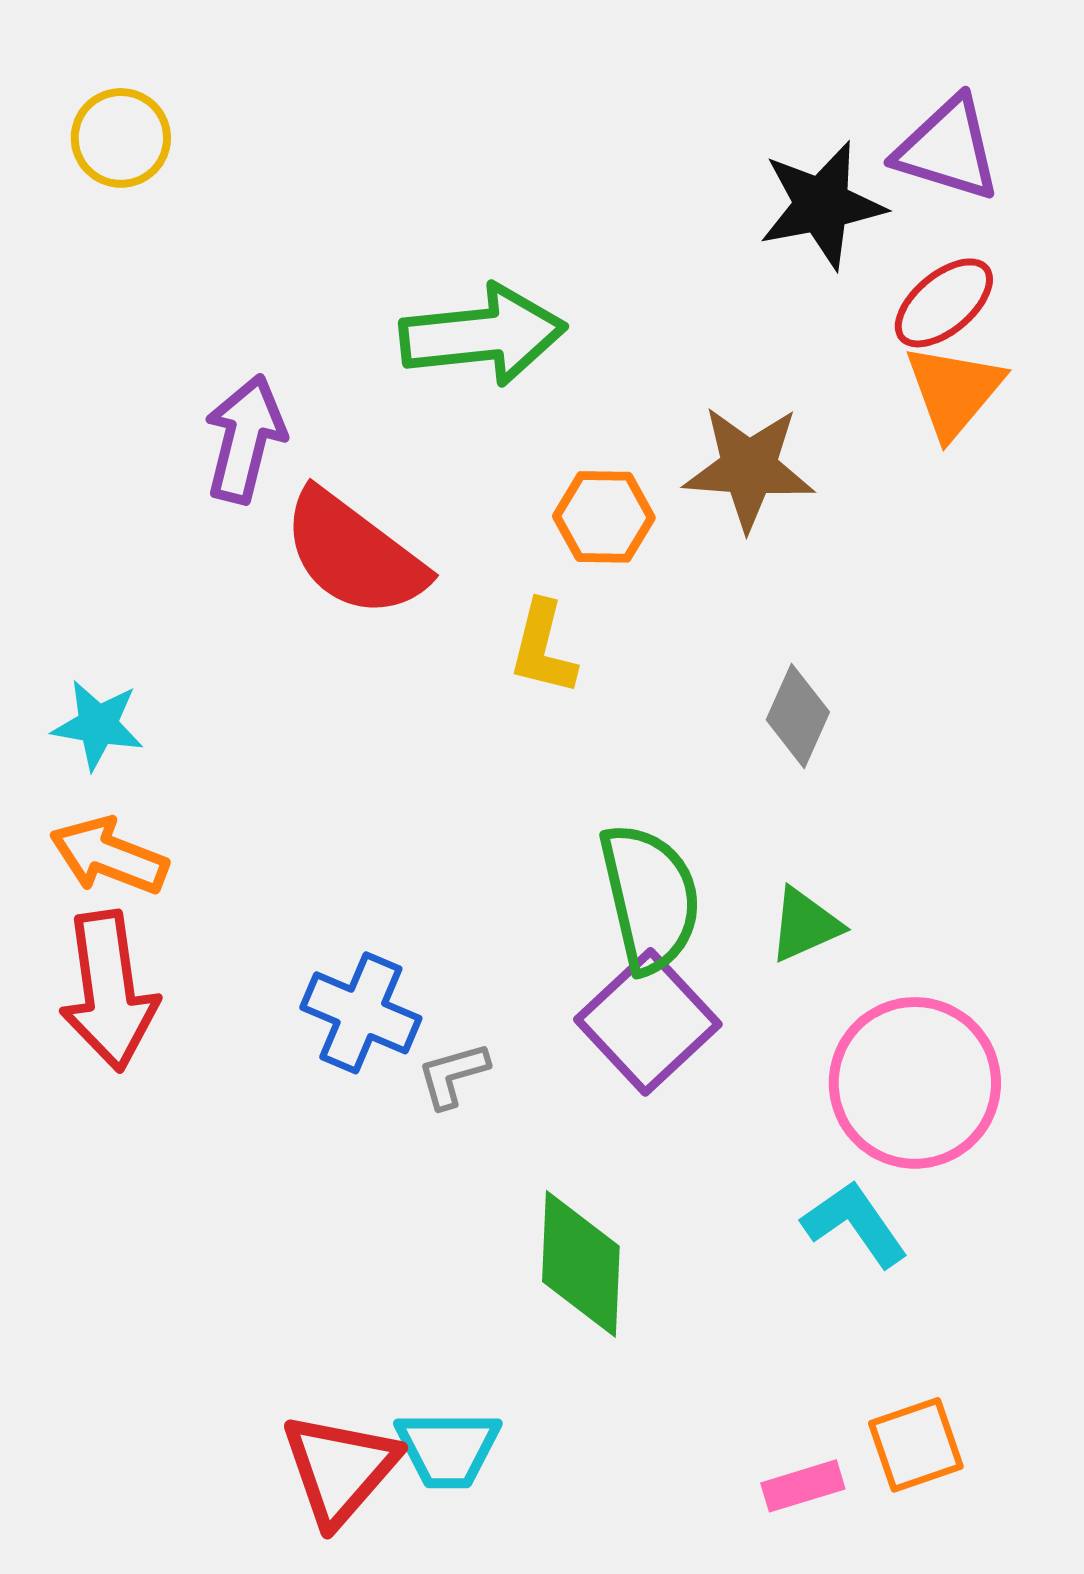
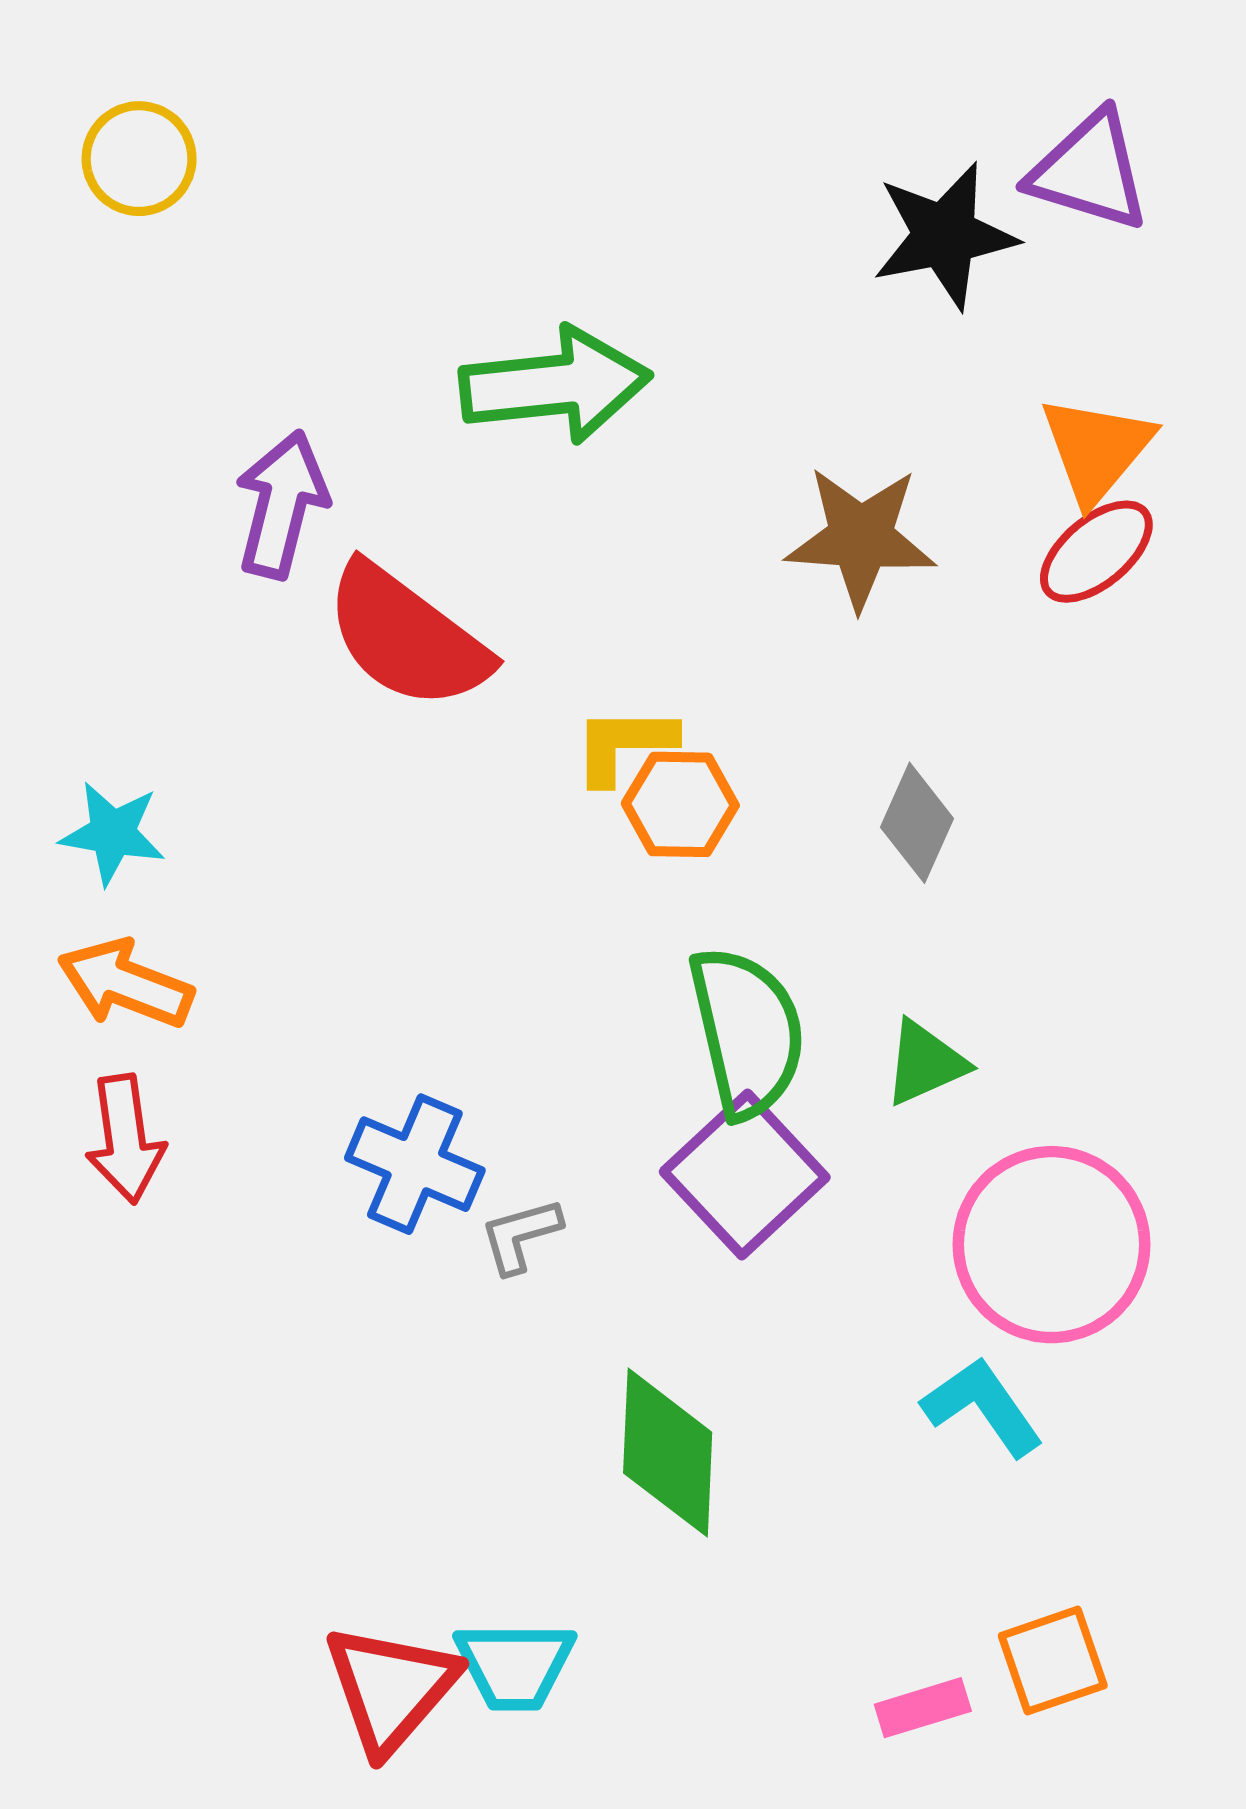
red ellipse: (944, 303) -> (1096, 552), moved
orange hexagon: (604, 517) -> (680, 804), moved
yellow L-shape: (543, 648) -> (624, 745), turned 76
red arrow: (109, 991) -> (125, 1139), size x0.7

